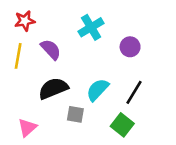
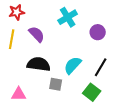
black semicircle: (53, 88) -> (39, 64), turned 30
pink triangle: (27, 127) -> (19, 94), turned 42

